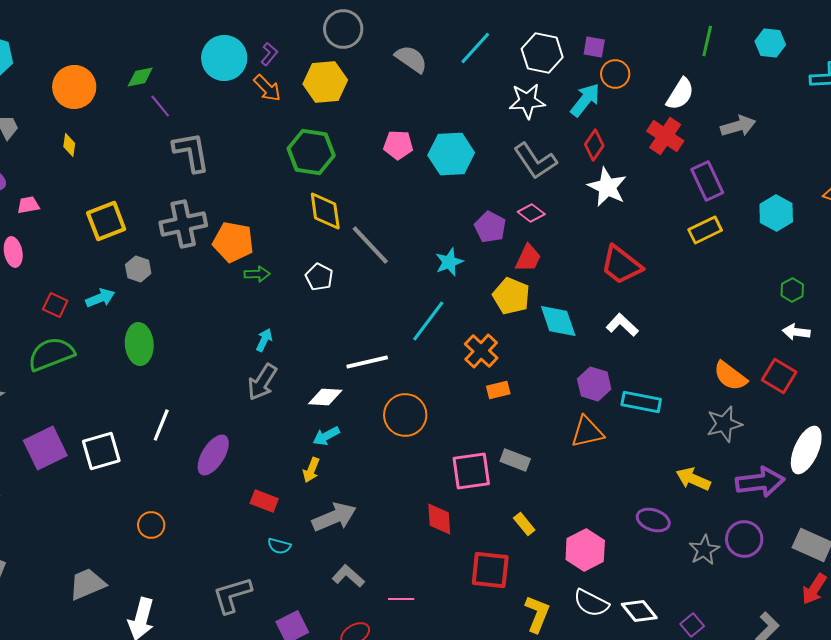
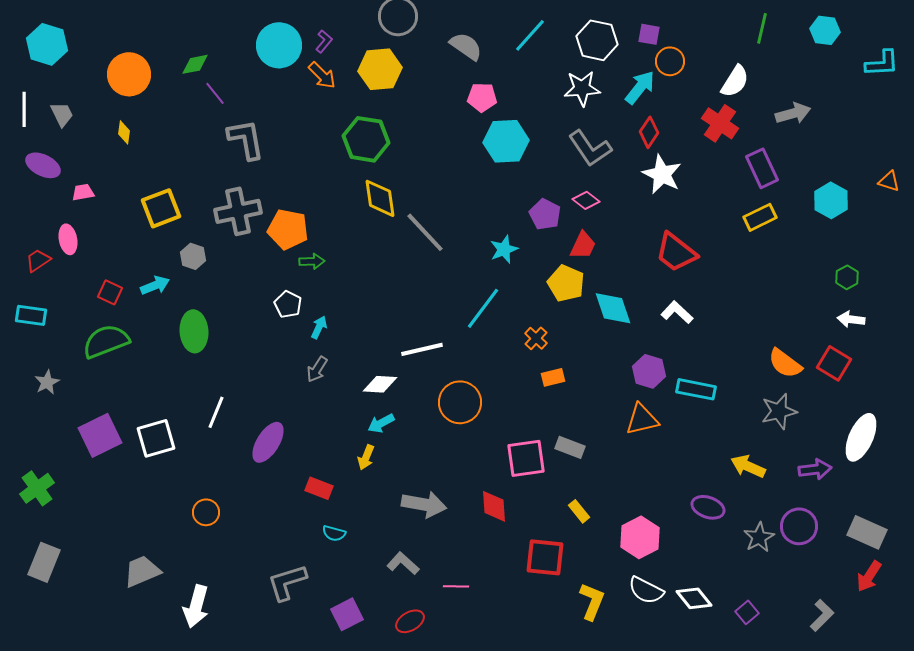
pink pentagon: (398, 145) -> (482, 97), moved
white pentagon: (319, 277) -> (288, 304), moved
orange cross: (481, 351) -> (536, 338), size x0.7
gray arrow: (262, 382) -> (317, 369), size x0.7
purple arrow: (760, 482) -> (815, 469), size x0.7
gray arrow: (334, 517) -> (424, 504), moved, turned 33

